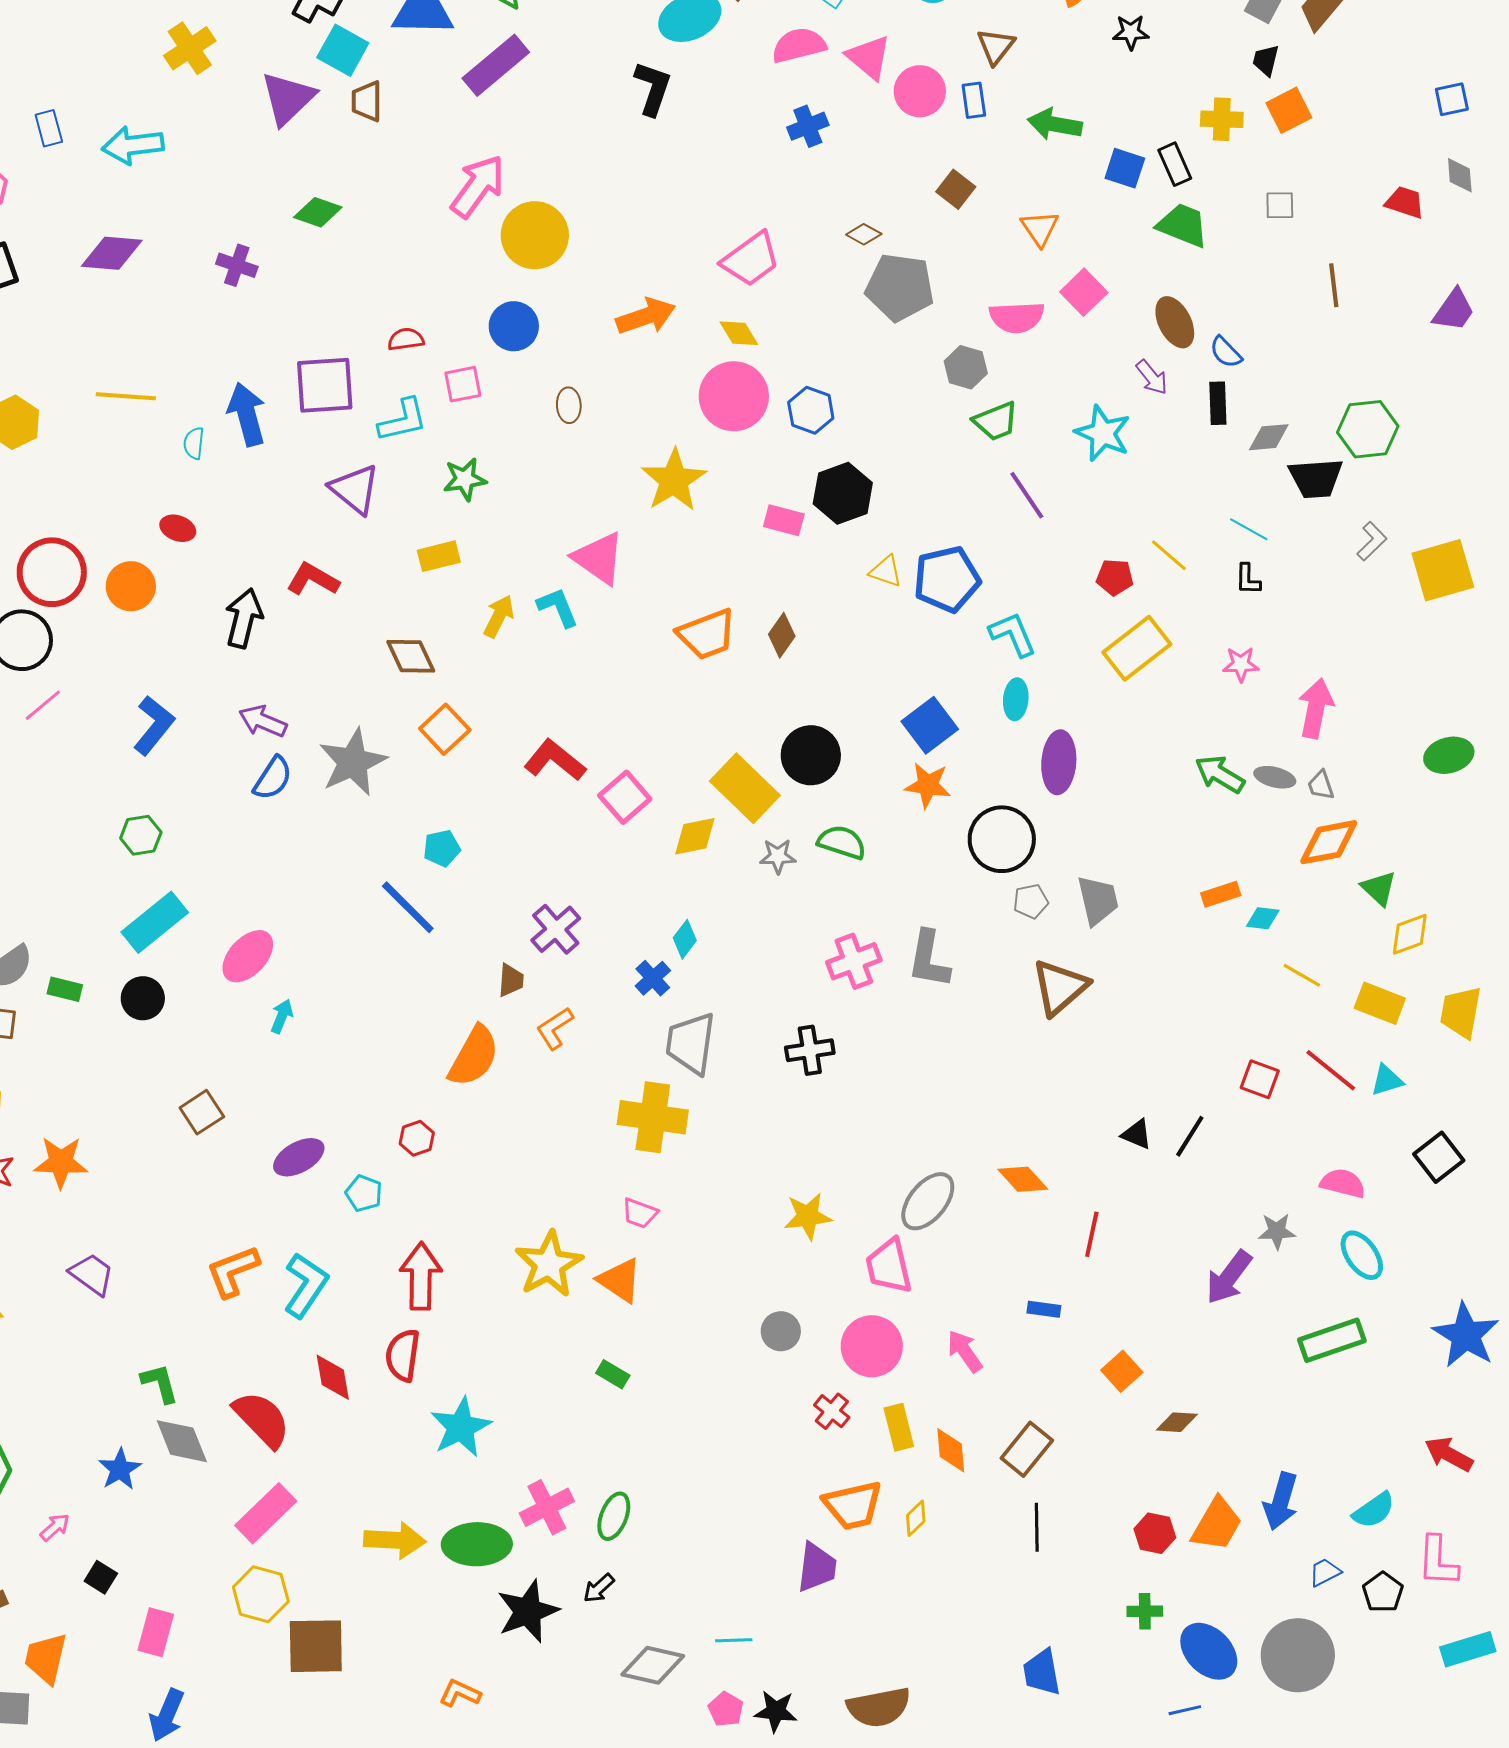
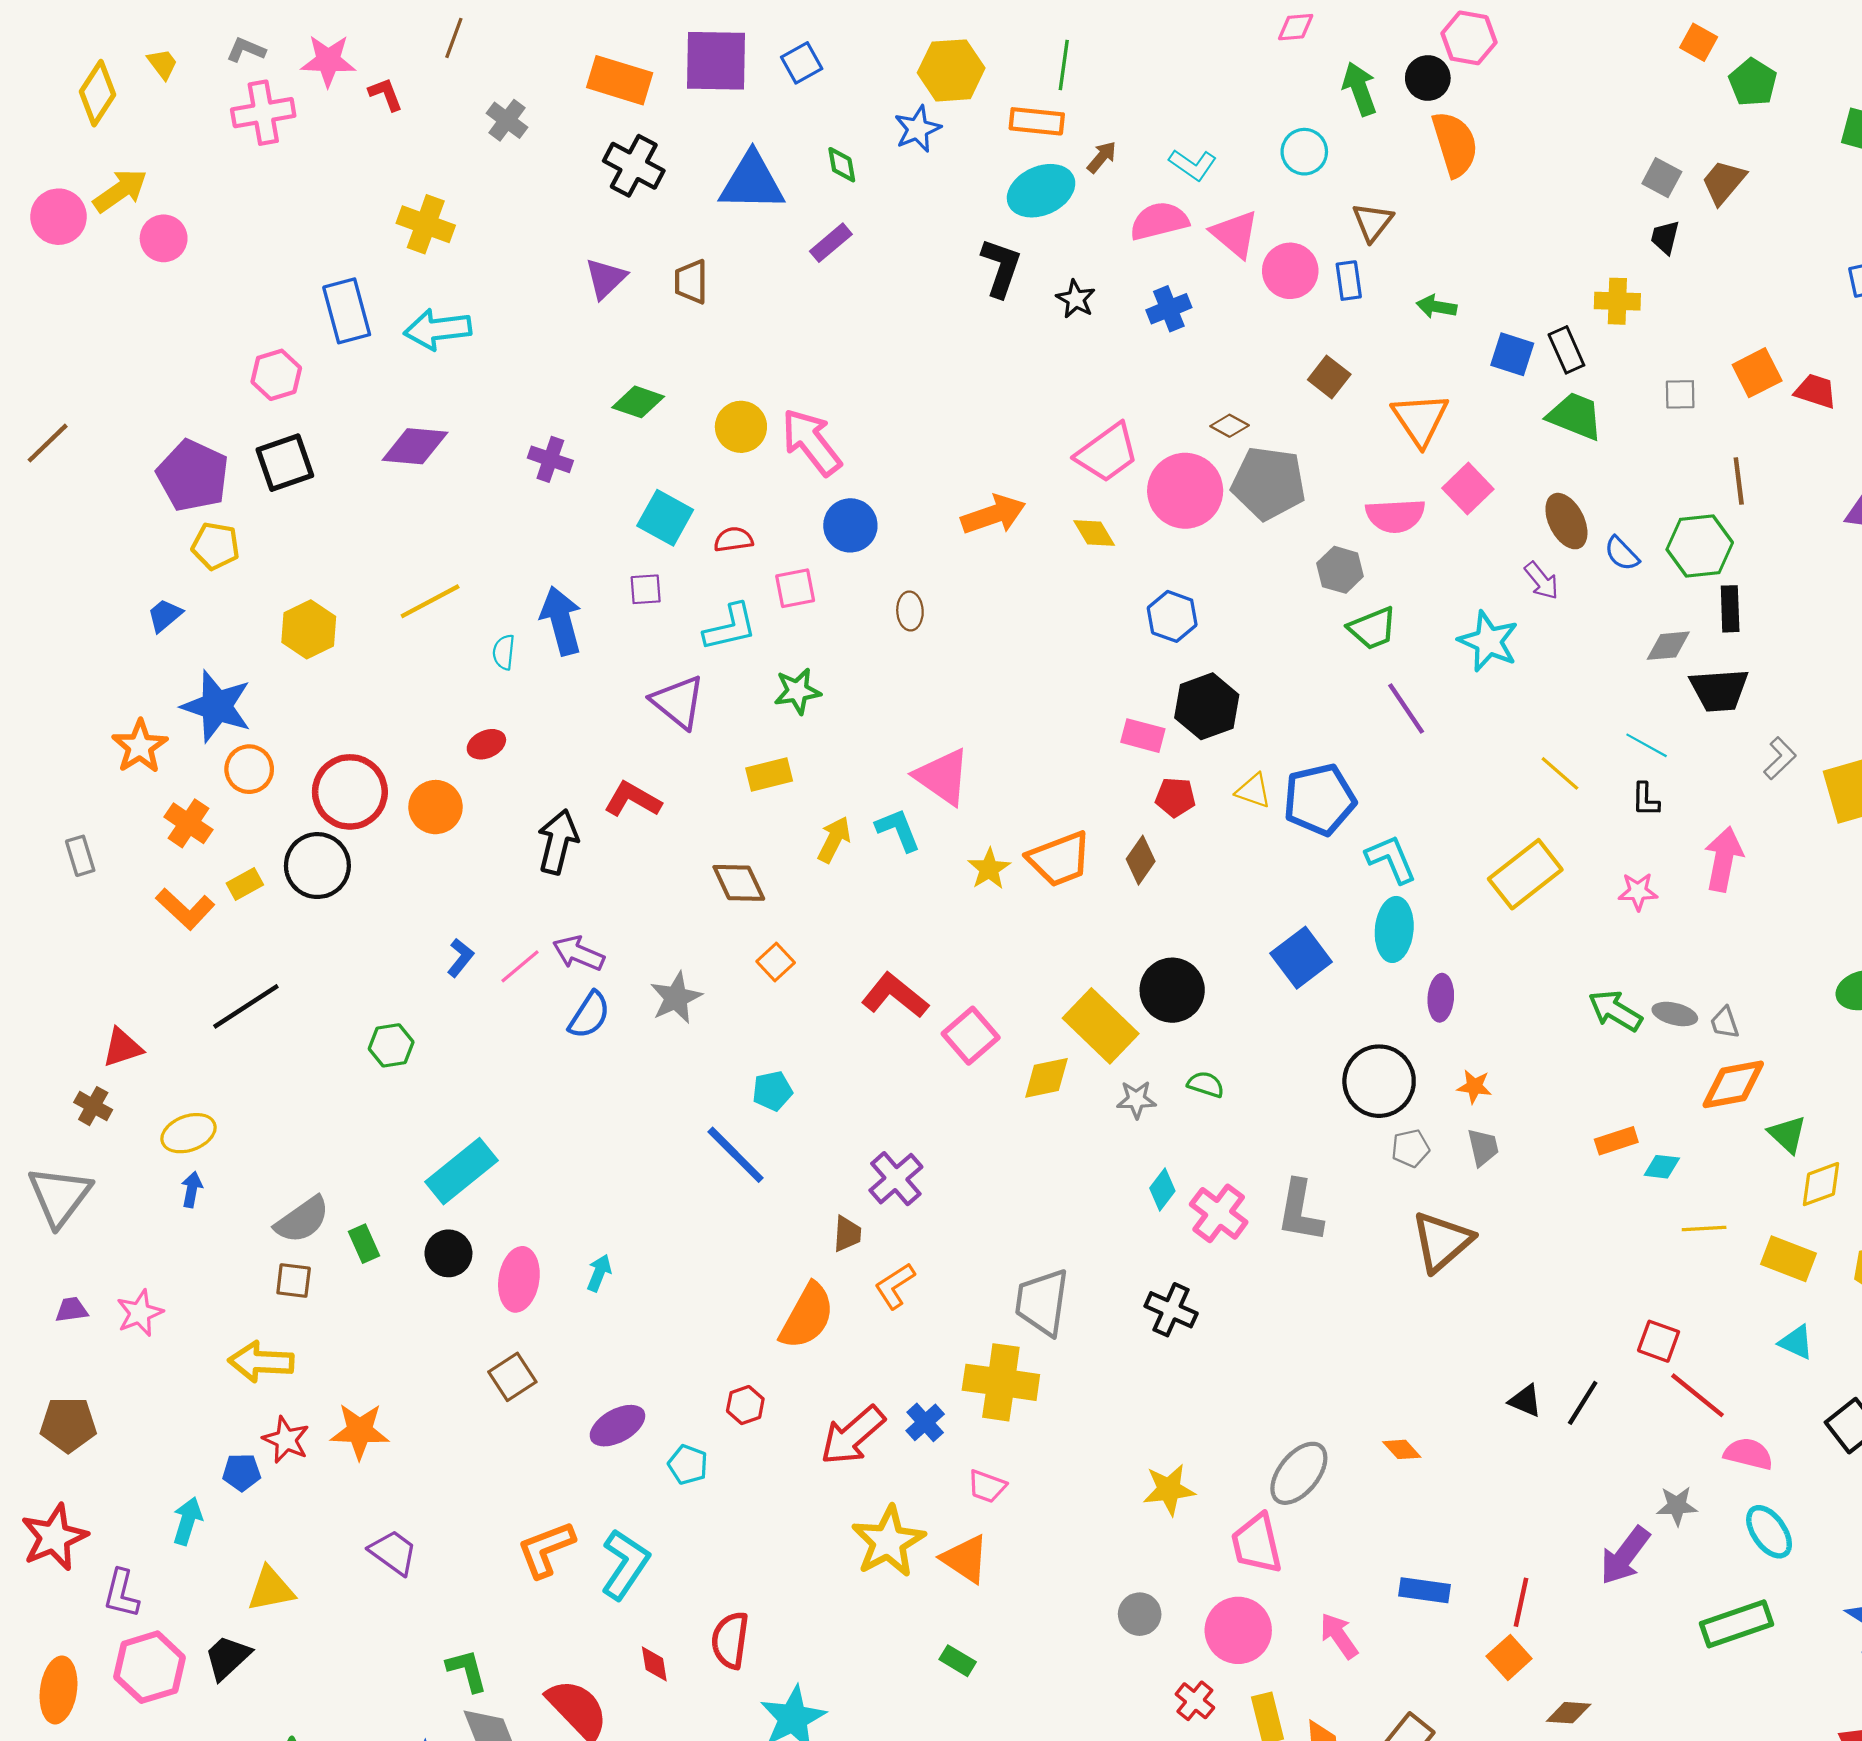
black star: (1131, 32) -> (1076, 299), moved, turned 30
yellow cross: (190, 48) -> (426, 224), moved, turned -36
cyan square: (343, 50) -> (665, 518), moved
purple rectangle: (496, 65) -> (831, 243), size x0.6
purple triangle: (288, 98) -> (606, 278), size x0.7
orange square: (1289, 110) -> (1757, 373), moved
green arrow: (1055, 124) -> (1436, 307), size x0.7
blue rectangle: (49, 128) -> (347, 311), size x1.6
pink arrow: (478, 186) -> (811, 442), moved, turned -74
orange triangle: (1040, 228) -> (1420, 419), size x1.4
yellow circle: (535, 235) -> (741, 427), moved, size x0.7
purple square: (325, 385) -> (646, 589), size x0.5
yellow line: (126, 396) -> (430, 601), turned -32
pink circle: (734, 396) -> (1185, 491), moved
black rectangle: (1218, 403) -> (1730, 609), moved
green hexagon: (1368, 429) -> (1700, 546), moved
yellow star: (674, 480) -> (989, 869), moved, size x0.6
red ellipse: (178, 528) -> (486, 744), turned -44
red pentagon: (1115, 577) -> (1175, 797), moved
cyan ellipse: (1016, 699) -> (1394, 929), size x1.4
pink line: (43, 705) -> (520, 966), moved
pink arrow: (1316, 708) -> (1724, 859), moved
blue L-shape: (154, 725) -> (460, 958), size x0.6
orange square: (445, 729) -> (776, 962), size x0.7
gray star: (353, 762) -> (676, 998), size x0.7
purple ellipse: (1059, 762) -> (1441, 998), size x0.7
orange star: (928, 785) -> (1474, 1087), moved, size x0.7
green hexagon: (141, 835) -> (391, 1045), moved
green semicircle: (842, 842) -> (1206, 1084), size x0.7
gray trapezoid: (1098, 900) -> (1483, 1147), size x0.7
cyan diamond: (685, 939) -> (1162, 1189), moved
pink ellipse: (248, 956) -> (519, 1279), moved, turned -34
pink cross: (854, 961) -> (1219, 1213), turned -32
yellow line: (1302, 975) -> (1704, 1228), turned -33
blue cross: (653, 978) -> (925, 1422), moved
green rectangle: (65, 989) -> (364, 1244), turned 52
black cross: (810, 1050) -> (1171, 1310), turned 33
red line: (1331, 1070) -> (1698, 1395), moved
cyan triangle: (1387, 1080) -> (1796, 1342), turned 42
orange diamond: (1023, 1179) -> (1402, 1449), size x0.7
red line: (1092, 1234) -> (1521, 1602), moved
red arrow: (421, 1276) -> (853, 1435), moved, turned -132
blue rectangle: (1044, 1309) -> (1425, 1590), size x1.4
red diamond: (333, 1377) -> (654, 1664), size x0.7

